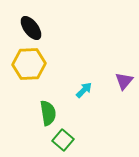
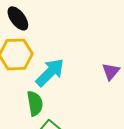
cyan arrow: (84, 90) -> (50, 72), moved, size x1.8

